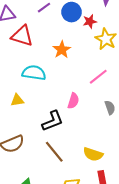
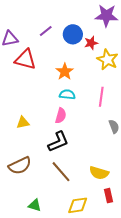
cyan semicircle: (34, 73) -> (67, 95), moved, size x0.7
pink line: (98, 77) -> (101, 97), turned -42
pink semicircle: (73, 101) -> (61, 116), moved

